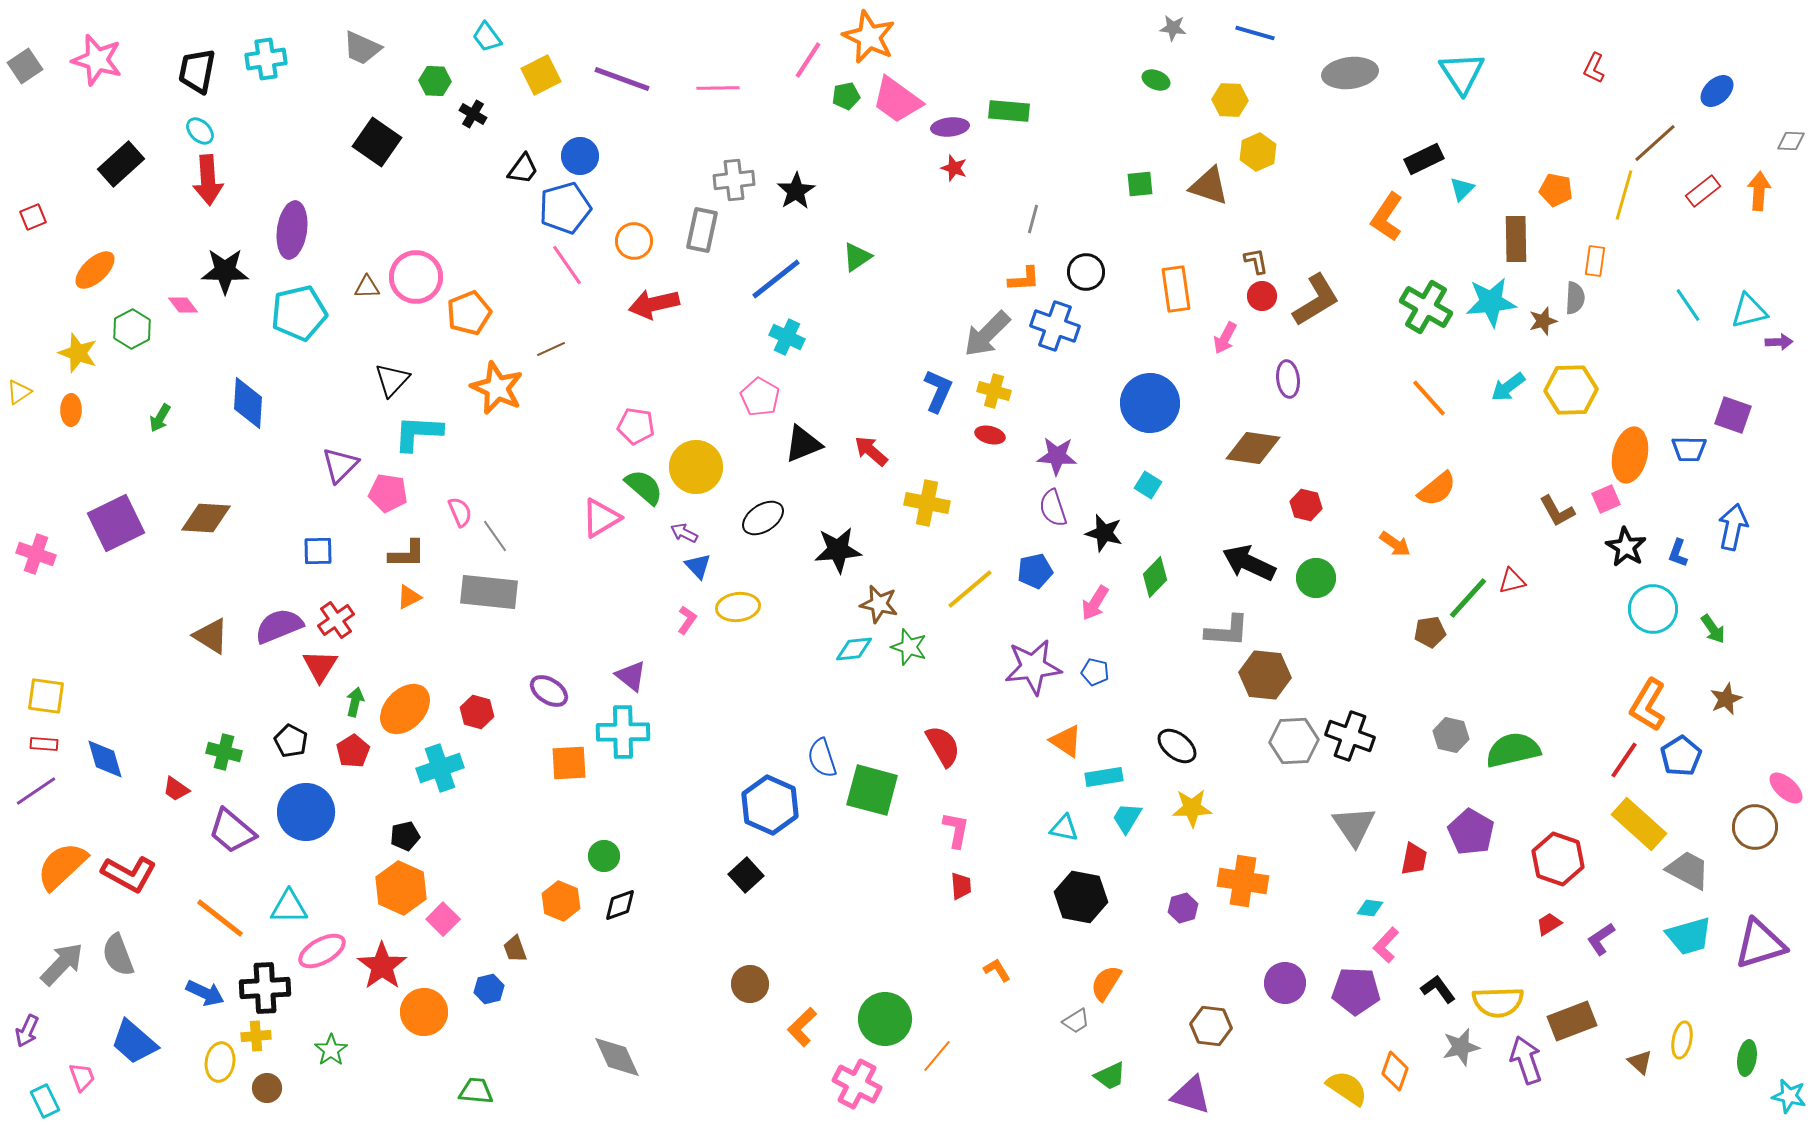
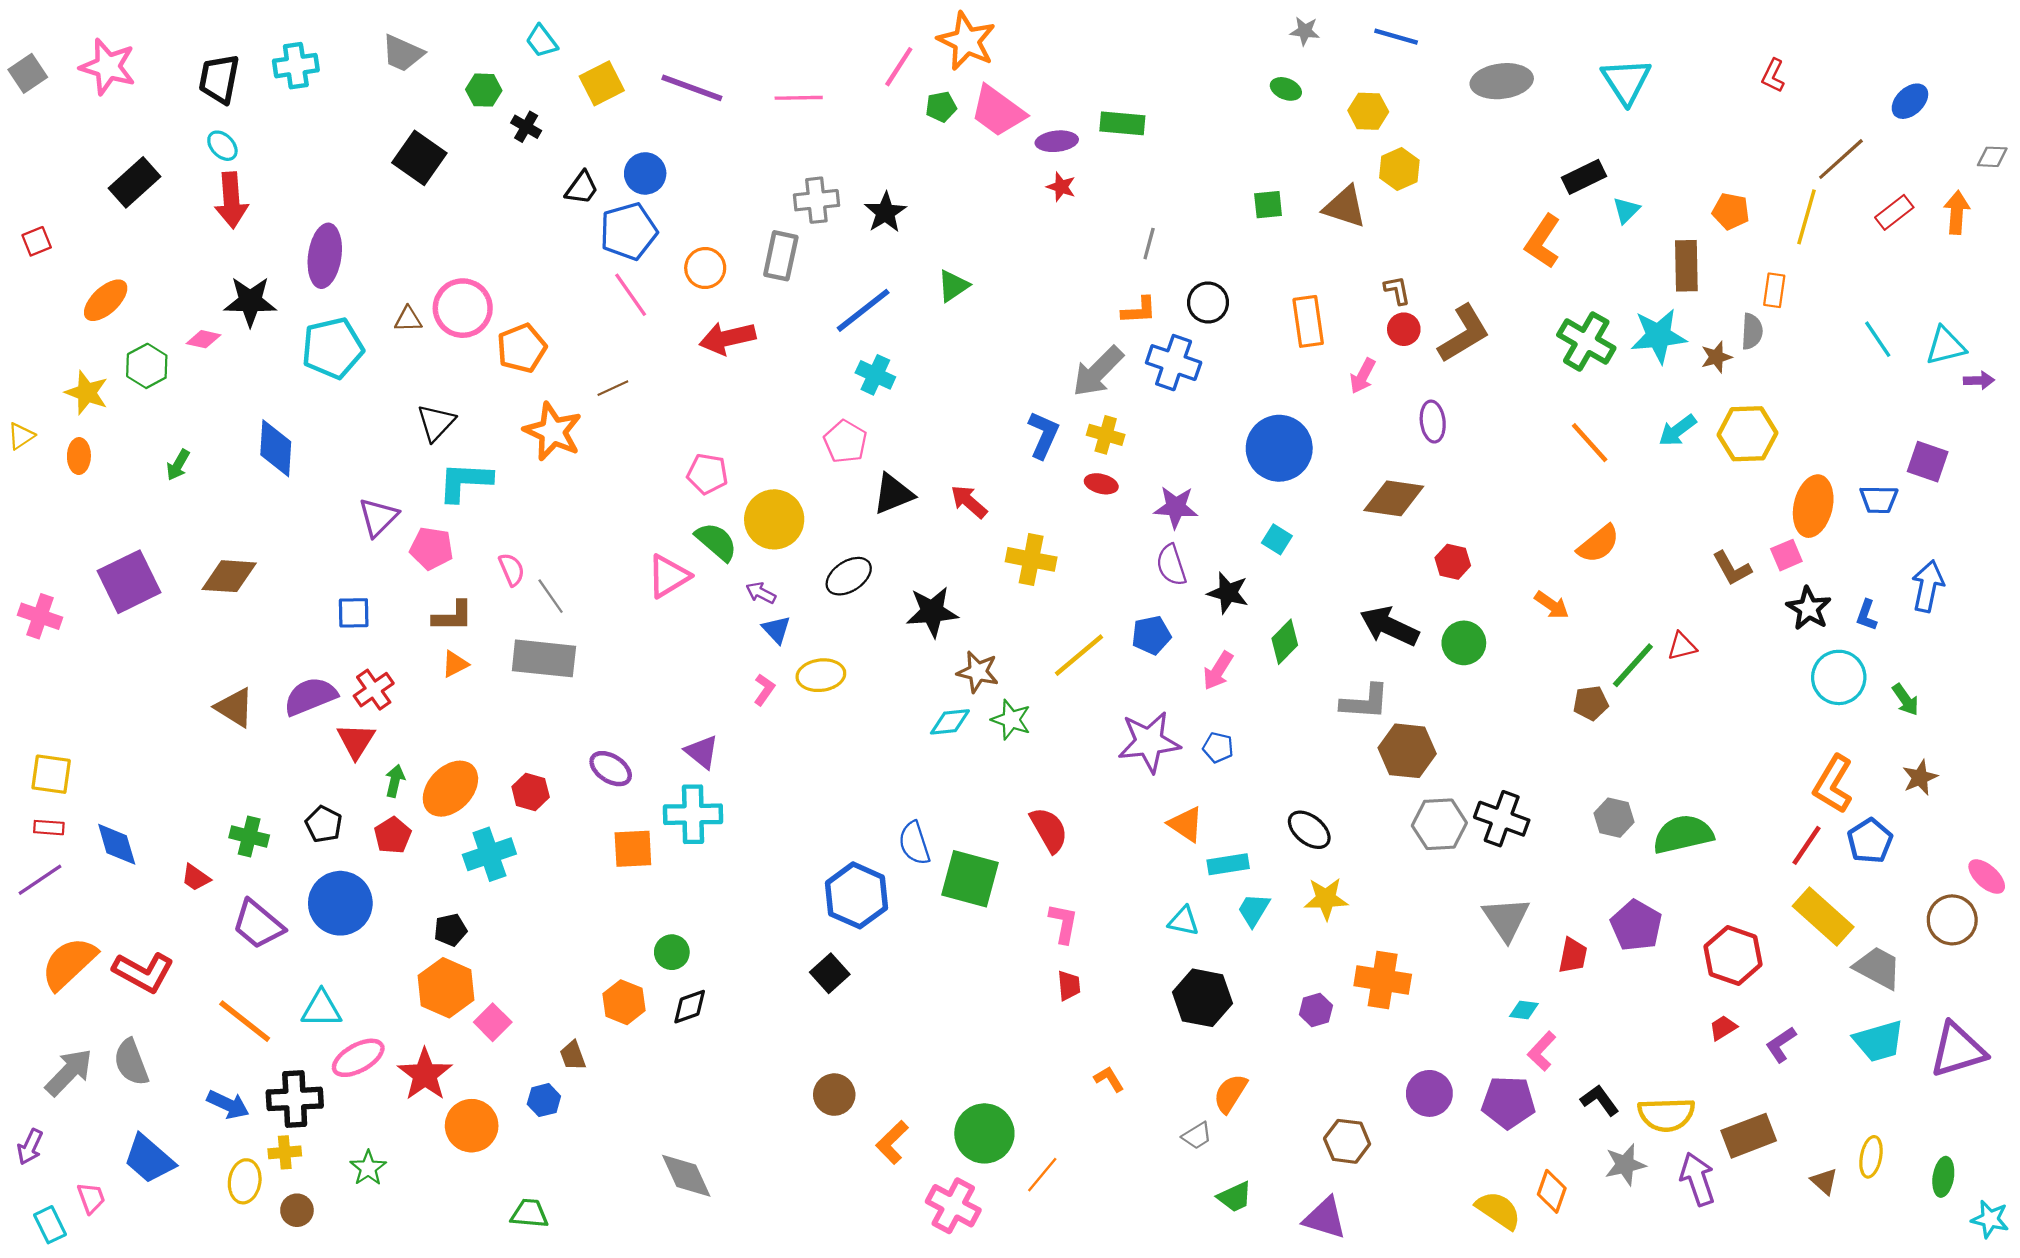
pink diamond: (183, 305) -> (204, 339), turned -40

